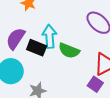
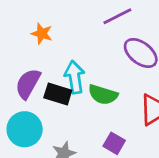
purple square: (95, 84) -> (114, 143), moved

